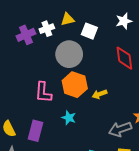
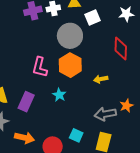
white square: (89, 31) -> (93, 18), turned 35
yellow arrow: (99, 94) -> (101, 79), moved

